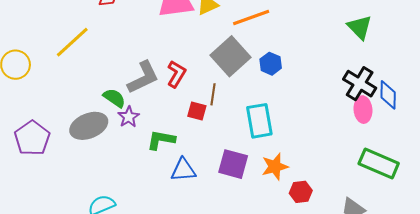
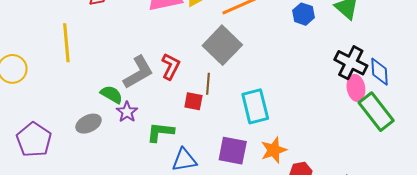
yellow line: (72, 42) -> (66, 43), turned -48
blue hexagon: (271, 64) -> (303, 14), moved
gray ellipse: (89, 126) -> (89, 124), size x0.7
green rectangle: (379, 163) -> (376, 112), moved, turned 33

